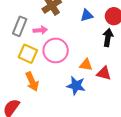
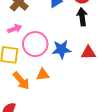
orange triangle: (86, 65) -> (43, 75), moved
blue star: (76, 86) -> (61, 49), moved

